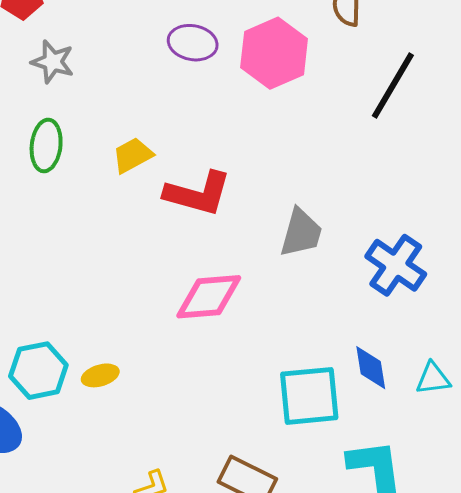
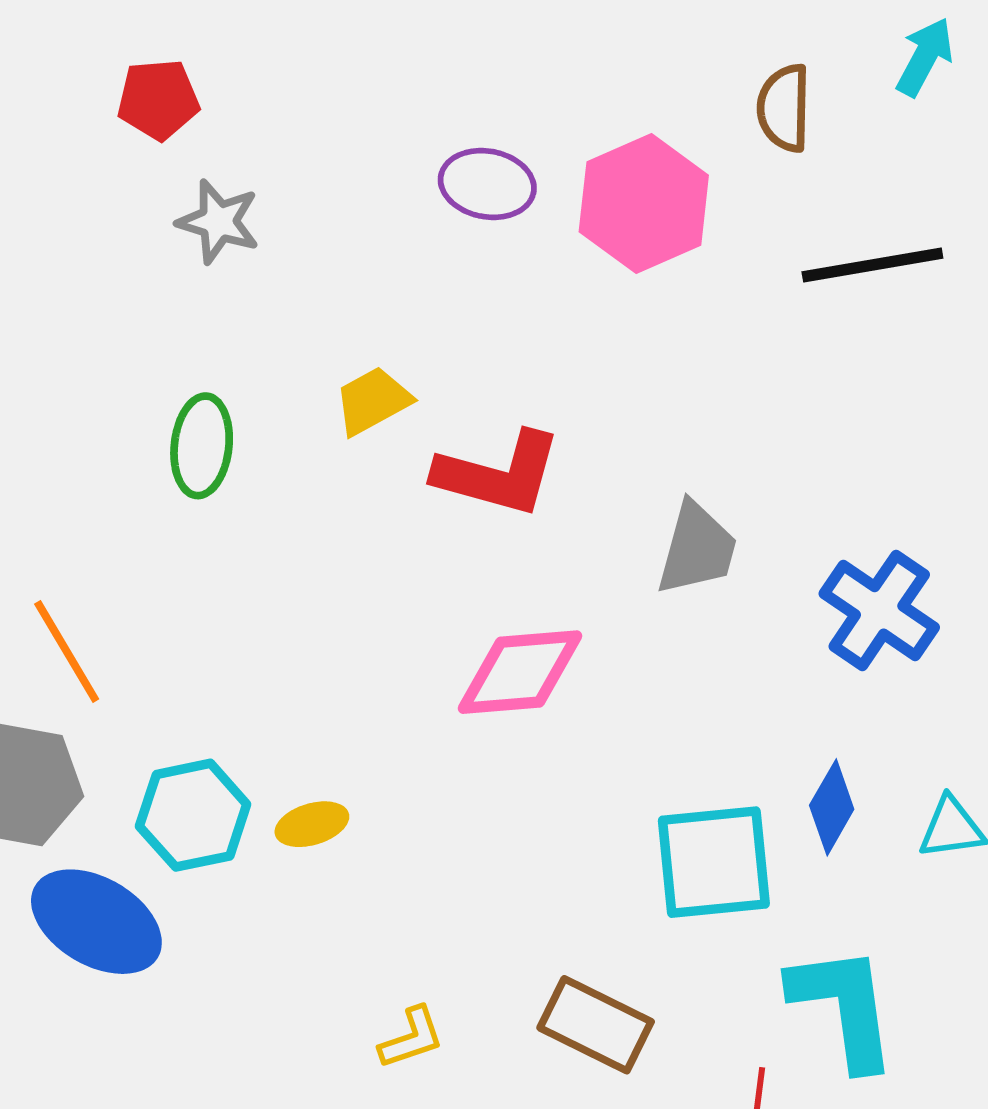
black line: (393, 86) -> (872, 265), turned 50
green ellipse: (46, 145) -> (202, 446), moved
blue diamond: (371, 368) -> (832, 807), turned 39

